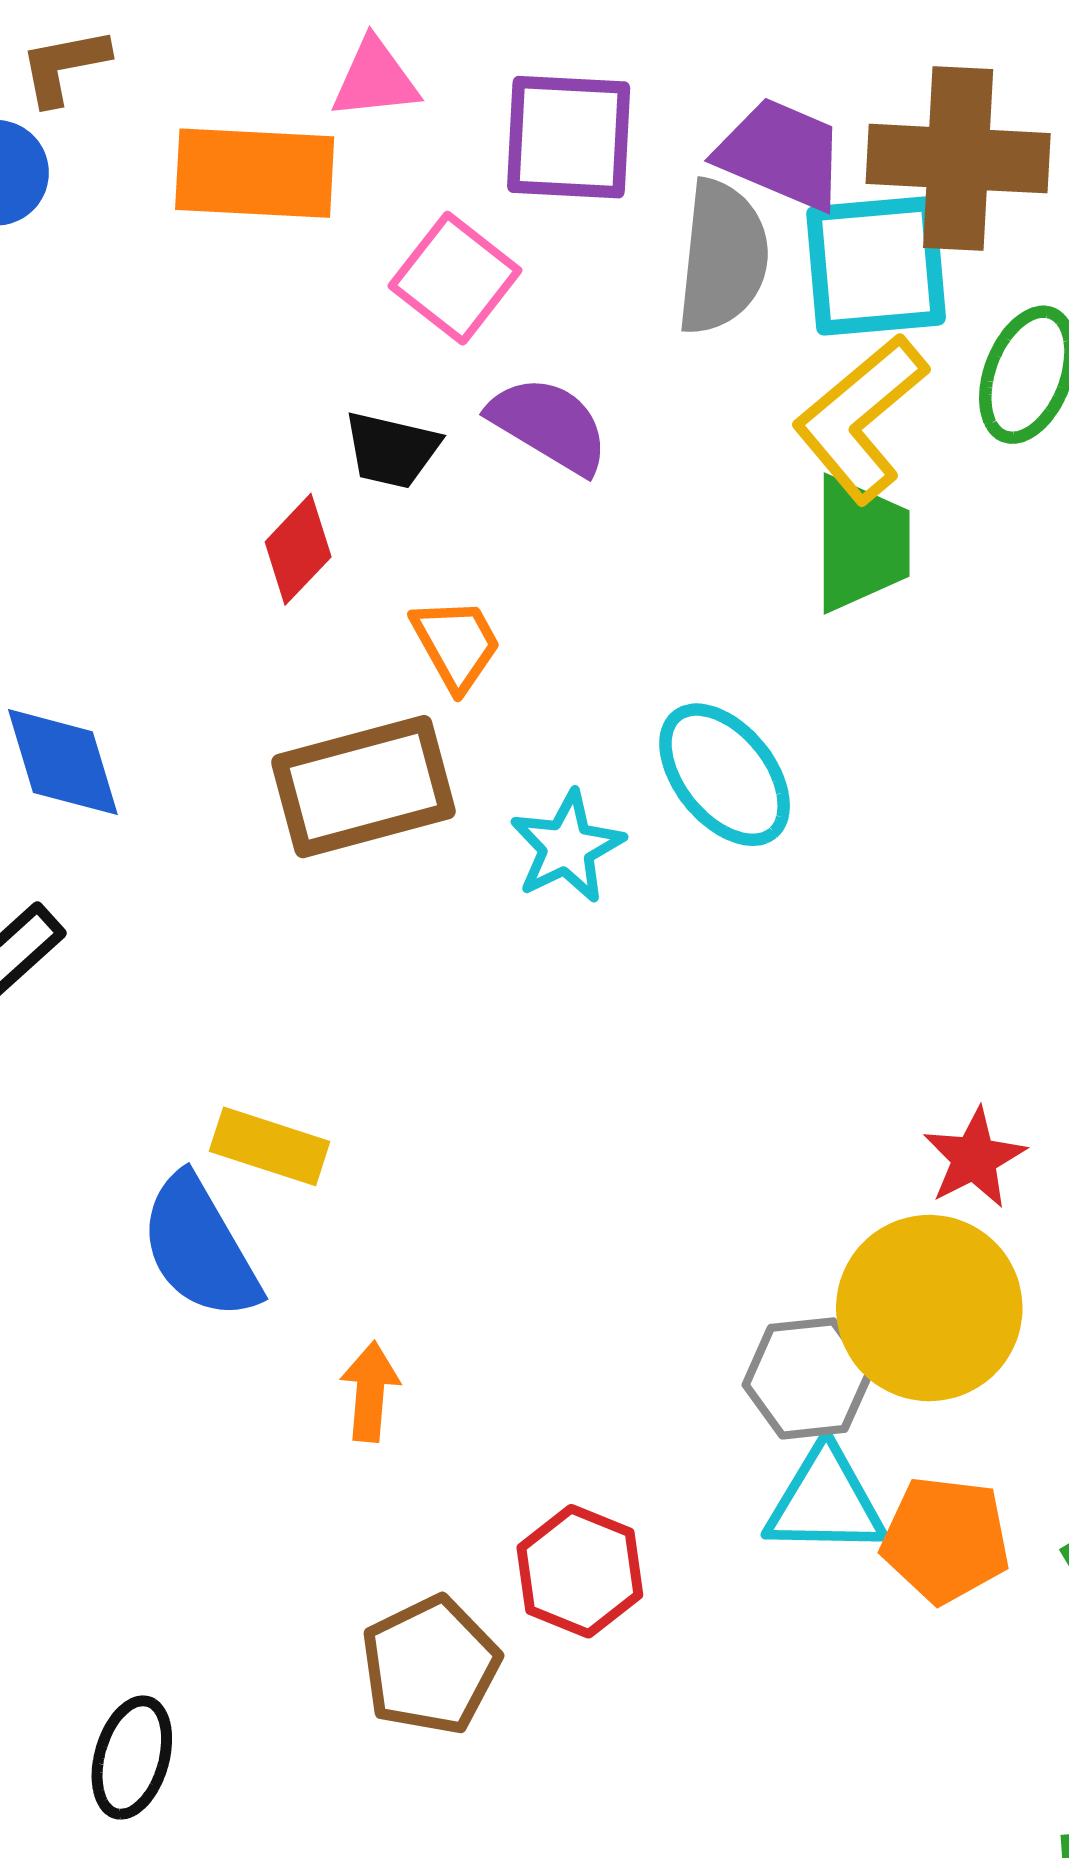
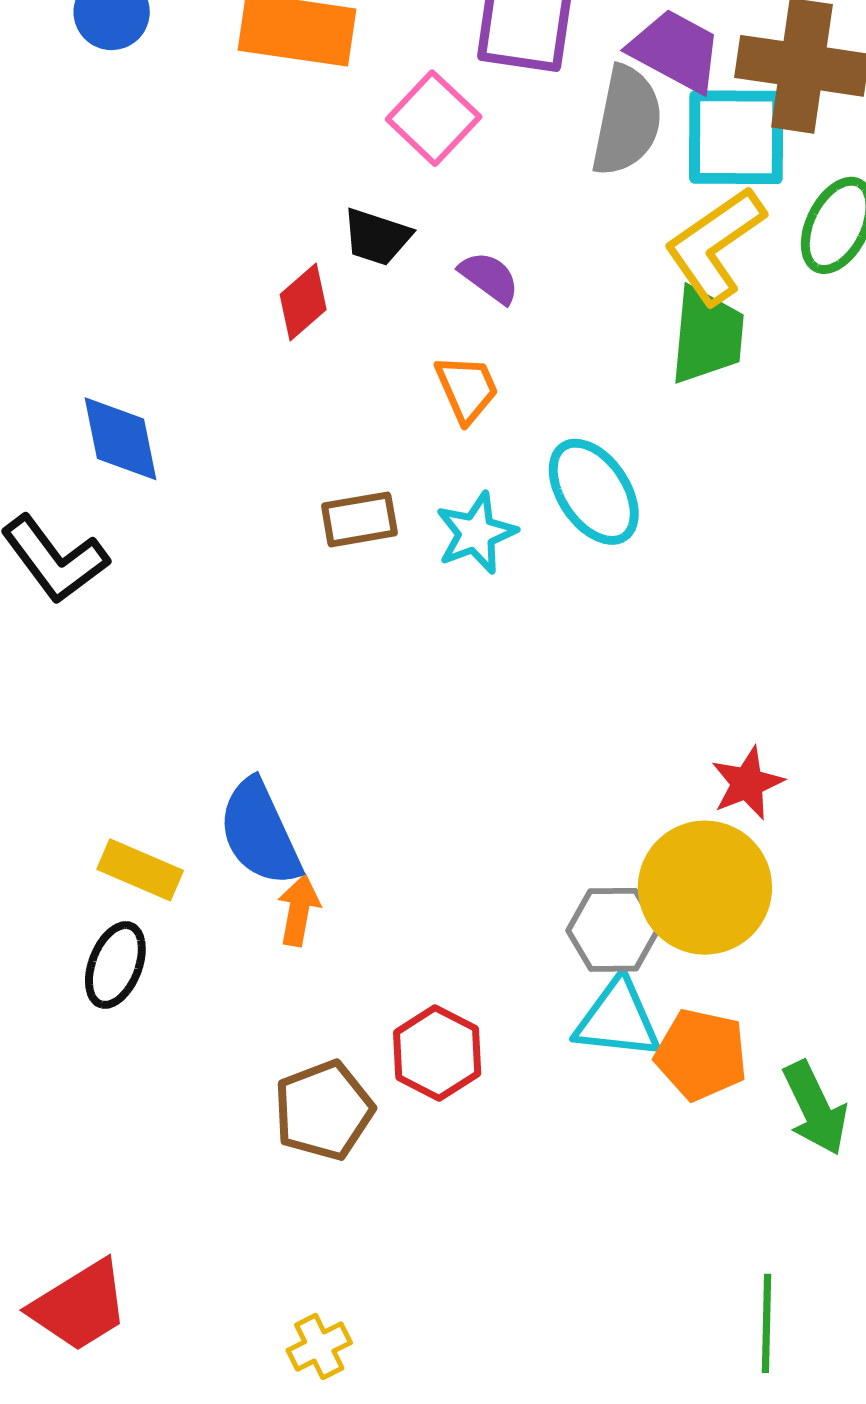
purple semicircle: (549, 425) -> (489, 277), moved, size x0.7
orange trapezoid: (456, 644) -> (467, 389), moved
brown rectangle: (363, 787) -> (359, 519), moved, size x0.6
yellow rectangle: (270, 1146) -> (140, 870), moved
blue semicircle: (200, 1247) -> (260, 833), moved
black ellipse: (132, 1758) -> (115, 965), moved

